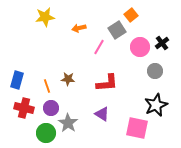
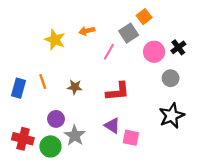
yellow star: (45, 17) -> (55, 40), moved, turned 30
orange line: (47, 86) -> (43, 82), moved
red cross: (24, 108) -> (23, 139), moved
pink square: (137, 128) -> (131, 138), moved, size x0.7

